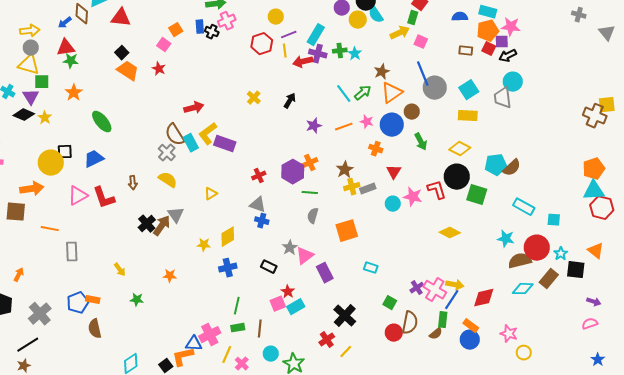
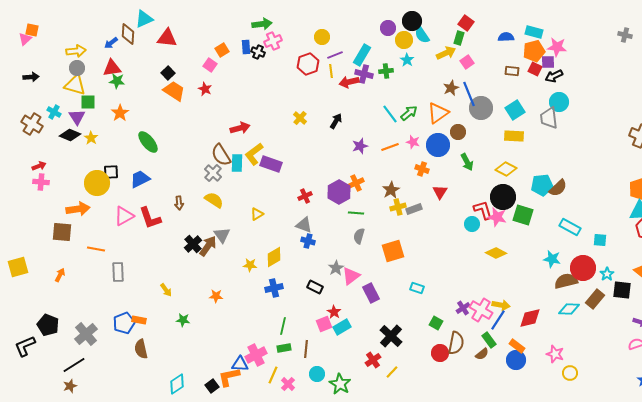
pink square: (421, 42) -> (467, 62), turned 32
cyan star: (355, 54) -> (407, 60), moved
brown star: (382, 72) -> (451, 88), moved
cyan rectangle: (191, 143) -> (237, 163), turned 30
pink star: (413, 197) -> (497, 217), moved
cyan circle: (393, 204) -> (472, 224), moved
orange arrow: (19, 275) -> (60, 275), moved
green rectangle: (443, 320) -> (489, 340), turned -42

